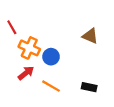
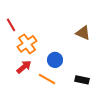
orange cross: (29, 48) -> (27, 44), turned 30
blue circle: (51, 57) -> (55, 60), moved

